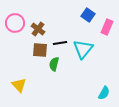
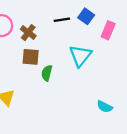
black line: (60, 43) -> (62, 20), moved
cyan semicircle: (104, 93) -> (105, 107), turned 88

